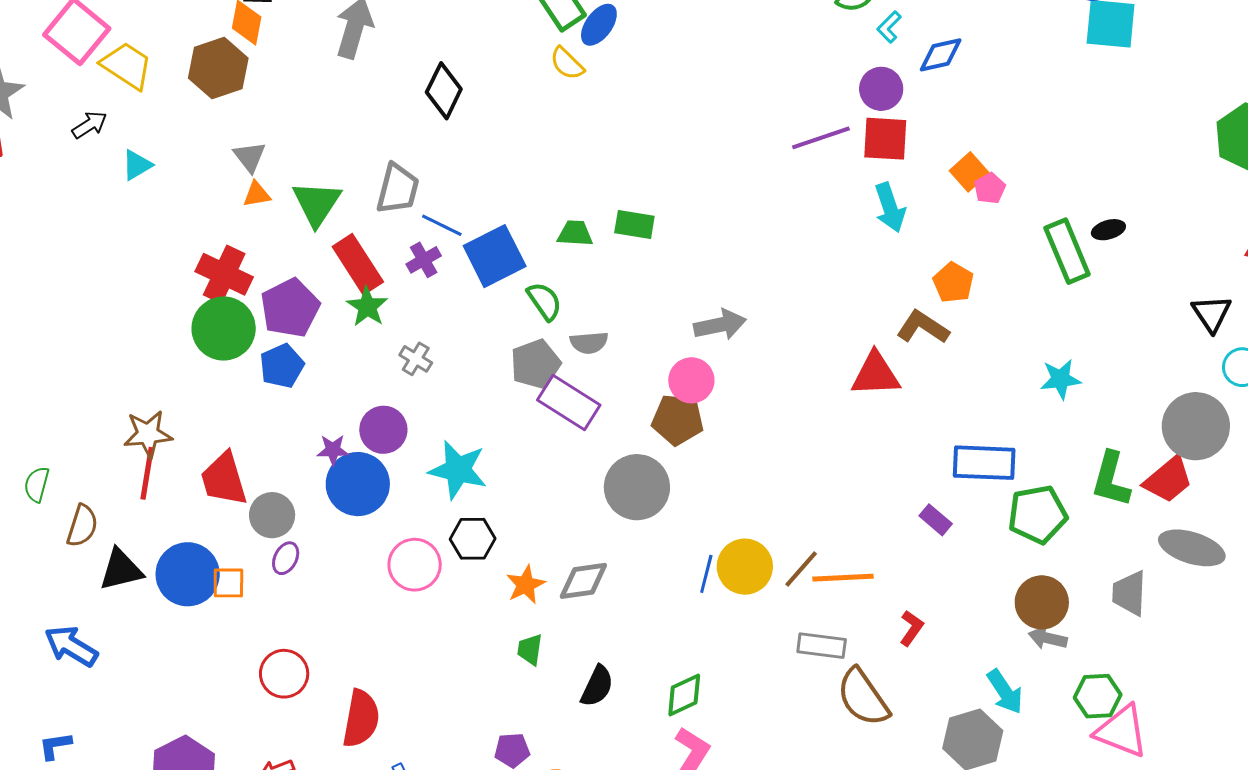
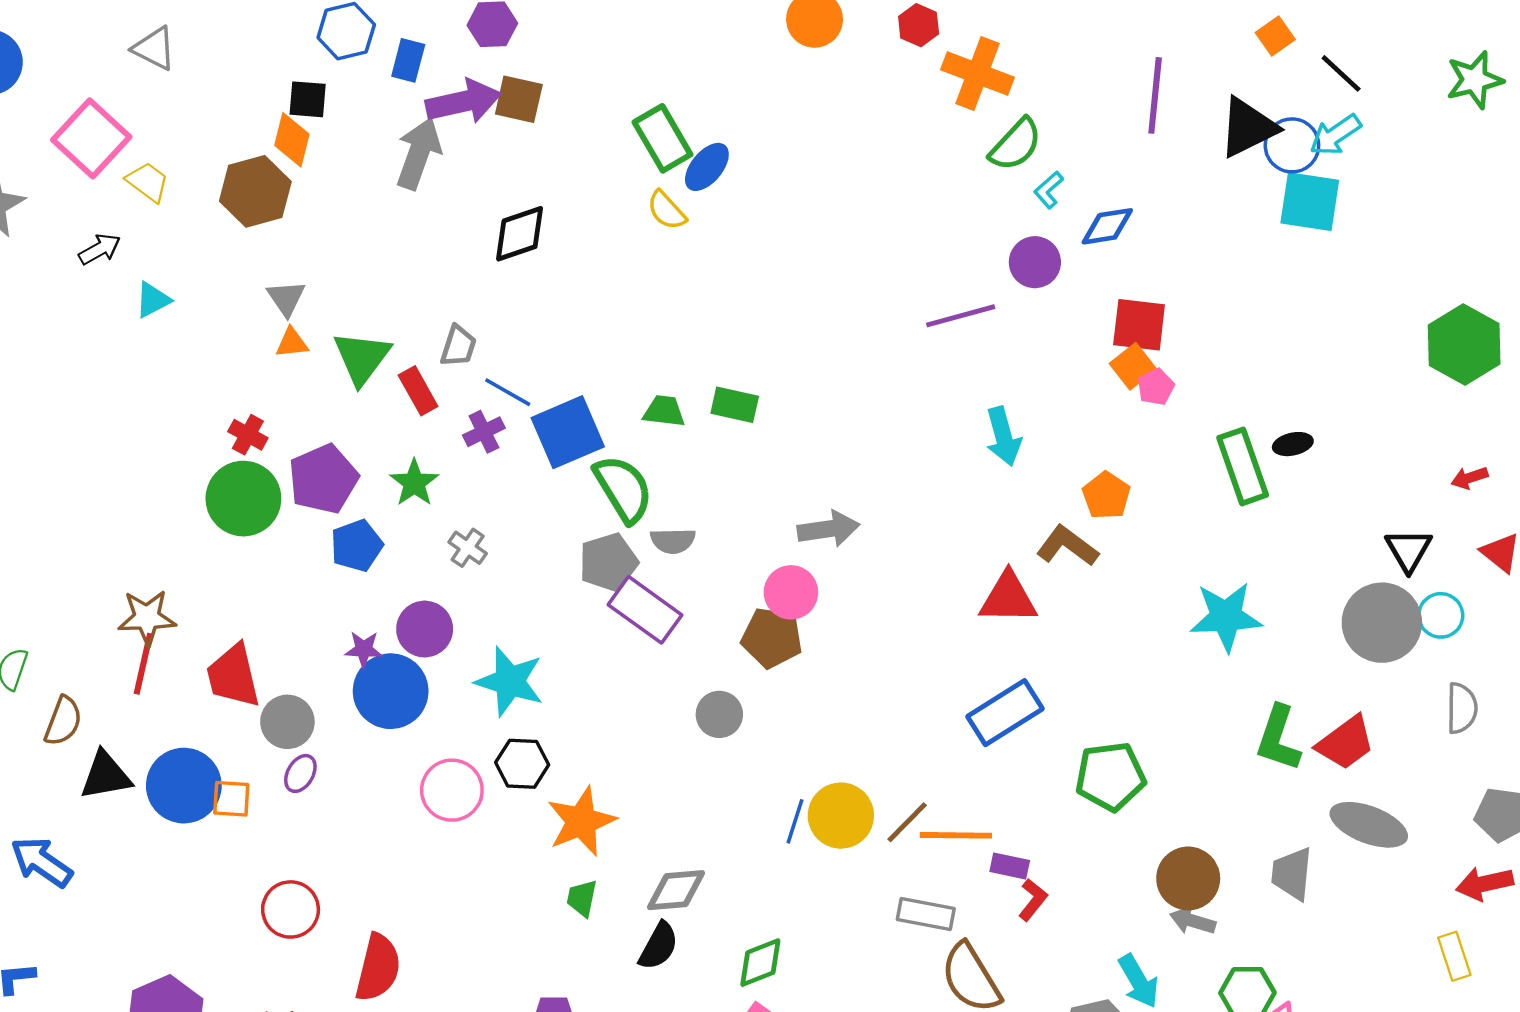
yellow trapezoid: (127, 66) -> (148, 182), size x0.7
black diamond: (444, 91) -> (520, 234), turned 42
red square: (885, 139) -> (1139, 325), moved
gray trapezoid: (398, 189) -> (458, 346), size x0.7
cyan arrow: (890, 208) -> (1003, 436), moved
red rectangle: (358, 264) -> (418, 391), moved, size x0.7
red cross: (224, 274) -> (248, 435), size x0.6
green semicircle: (544, 301) -> (623, 489), size x1.5
blue pentagon: (282, 366) -> (357, 546), moved
cyan star: (1061, 379) -> (1226, 617), size x1.5
gray circle: (1196, 426) -> (1382, 623), moved
blue rectangle: (984, 463) -> (1005, 713), moved, turned -38
gray circle: (637, 487) -> (719, 714), size x0.6
green pentagon: (1038, 514) -> (1110, 776), moved
purple rectangle: (936, 520) -> (1010, 866), moved, turned -32
gray diamond: (583, 581) -> (676, 890), moved
orange star: (526, 585) -> (581, 821), size x1.5

